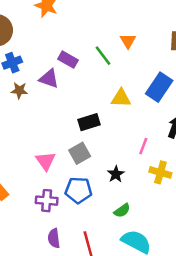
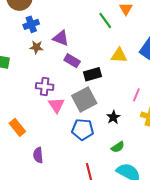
purple rectangle: (68, 60) -> (72, 61), moved
gray square: (80, 153) -> (84, 99), size x1.4
purple cross: (47, 201) -> (45, 86), moved
purple semicircle: (54, 238) -> (38, 155), moved

